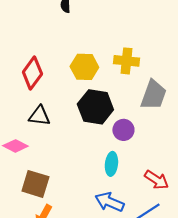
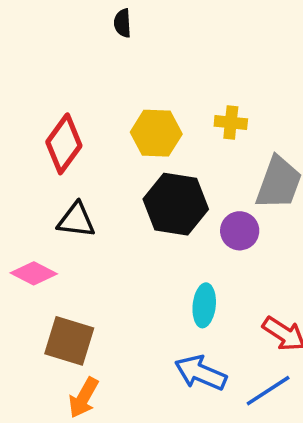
yellow cross: (126, 61) -> (231, 122), size x0.7
purple circle: (123, 130) -> (240, 231), moved

